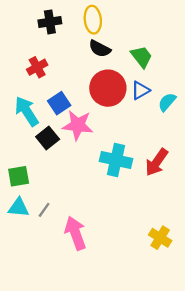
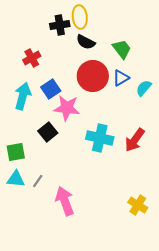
black cross: (50, 22) -> (60, 25), moved
cyan arrow: (27, 111) -> (23, 96), turned 48
black square: (48, 138) -> (48, 132), moved

